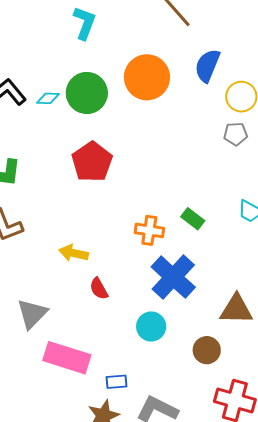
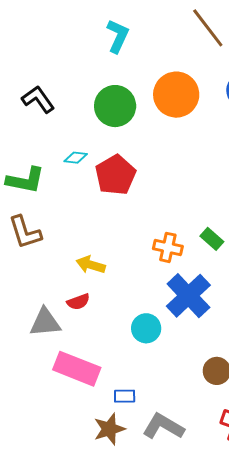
cyan diamond: (48, 98) -> (76, 158), moved
red semicircle: (99, 289) -> (78, 302), moved, turned -85
gray triangle: (32, 314) -> (45, 322), turned 36
cyan circle: (151, 327) -> (146, 328), moved

